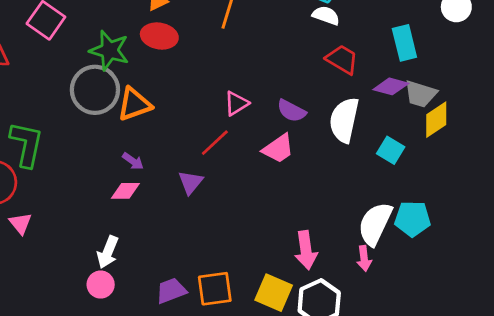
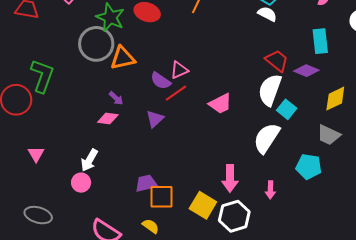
red trapezoid: (342, 59) -> (277, 61), moved
gray trapezoid: (420, 94) -> (329, 135), moved
pink triangle: (236, 103) -> (179, 70), moved
purple semicircle: (292, 111) -> (161, 81), moved
cyan square: (391, 150) -> (287, 109), moved
pink triangle: (20, 223) -> (36, 154), moved
white semicircle: (375, 224) -> (267, 138), moved
purple trapezoid: (171, 291) -> (146, 183), moved

